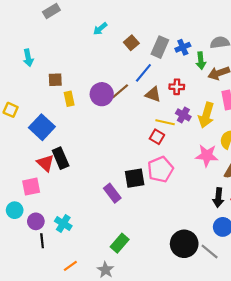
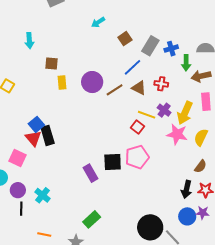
brown line: (120, 91) -> (115, 90), moved
blue square: (42, 127) -> (36, 124), moved, size x0.7
pink star: (207, 155) -> (177, 134), moved
pink square: (31, 187) -> (18, 158), turned 30
orange line: (70, 266) -> (44, 235), turned 40

